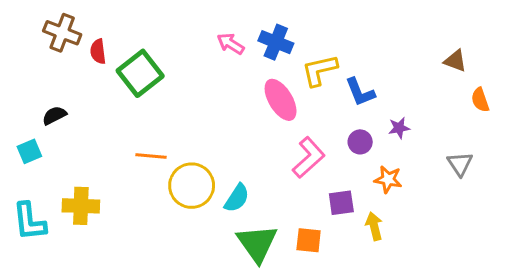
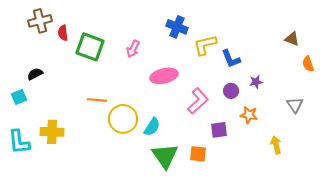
brown cross: (62, 33) -> (40, 21), turned -35
pink arrow: (231, 44) -> (133, 49), moved, turned -96
green square: (140, 73) -> (90, 47), turned -32
pink ellipse: (281, 100) -> (164, 76), moved, turned -72
yellow arrow: (374, 226) -> (276, 145), moved

